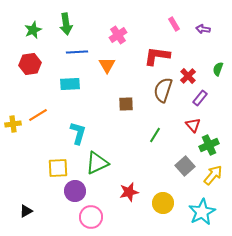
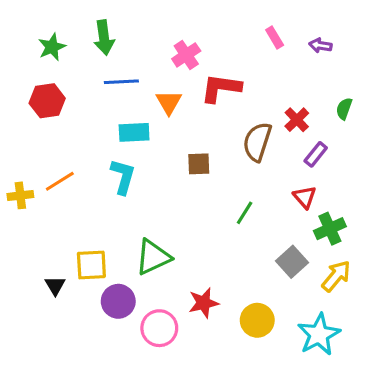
red L-shape: (157, 56) -> (221, 88), moved
cyan rectangle: (70, 84) -> (134, 132), moved
cyan L-shape: (78, 133) -> (123, 177), moved
black triangle: (26, 211) -> (55, 286), moved, turned -32
pink circle: (91, 217) -> (159, 328), moved

